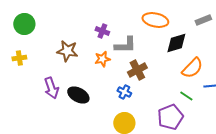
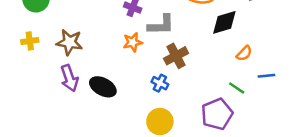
brown star: (67, 51) -> (69, 42), moved
orange semicircle: (192, 68) -> (244, 53), size x0.6

